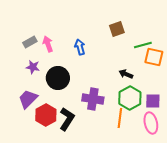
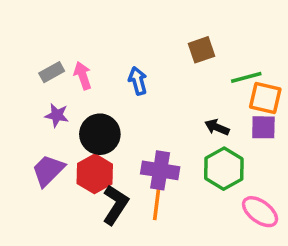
purple square: (153, 101) -> (263, 127), moved
red hexagon: (46, 115) -> (95, 174), moved
orange line: (120, 118) -> (157, 203), moved
pink ellipse: (151, 123) -> (260, 212), turned -40

